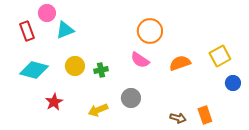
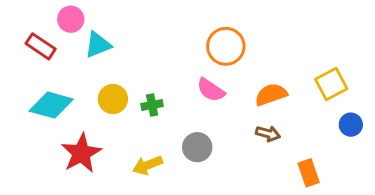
red rectangle: (27, 31) -> (41, 46), turned -36
red star: (54, 102) -> (81, 153), size x1.5
brown arrow: (178, 118) -> (268, 134), moved

